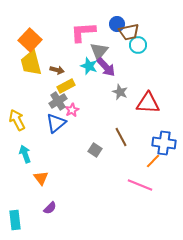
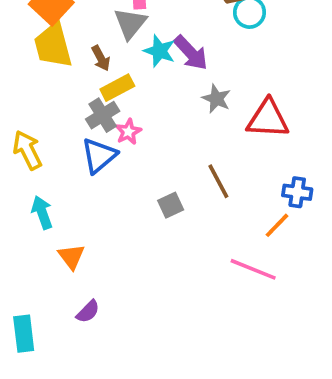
gray triangle: (99, 51) -> (130, 23), moved
brown arrow: (57, 70) -> (101, 58), turned 48
blue cross: (164, 143) -> (297, 192), size x0.7
gray square: (95, 150) -> (171, 205), turned 32

